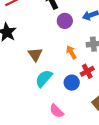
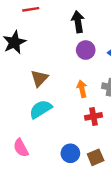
blue circle: (72, 83) -> (70, 153), moved
pink semicircle: (57, 111) -> (21, 148), moved

